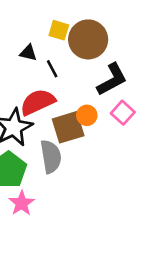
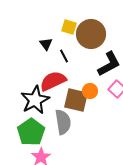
black triangle: (28, 53) -> (46, 44), turned 40
brown square: (68, 127) -> (76, 100), turned 30

